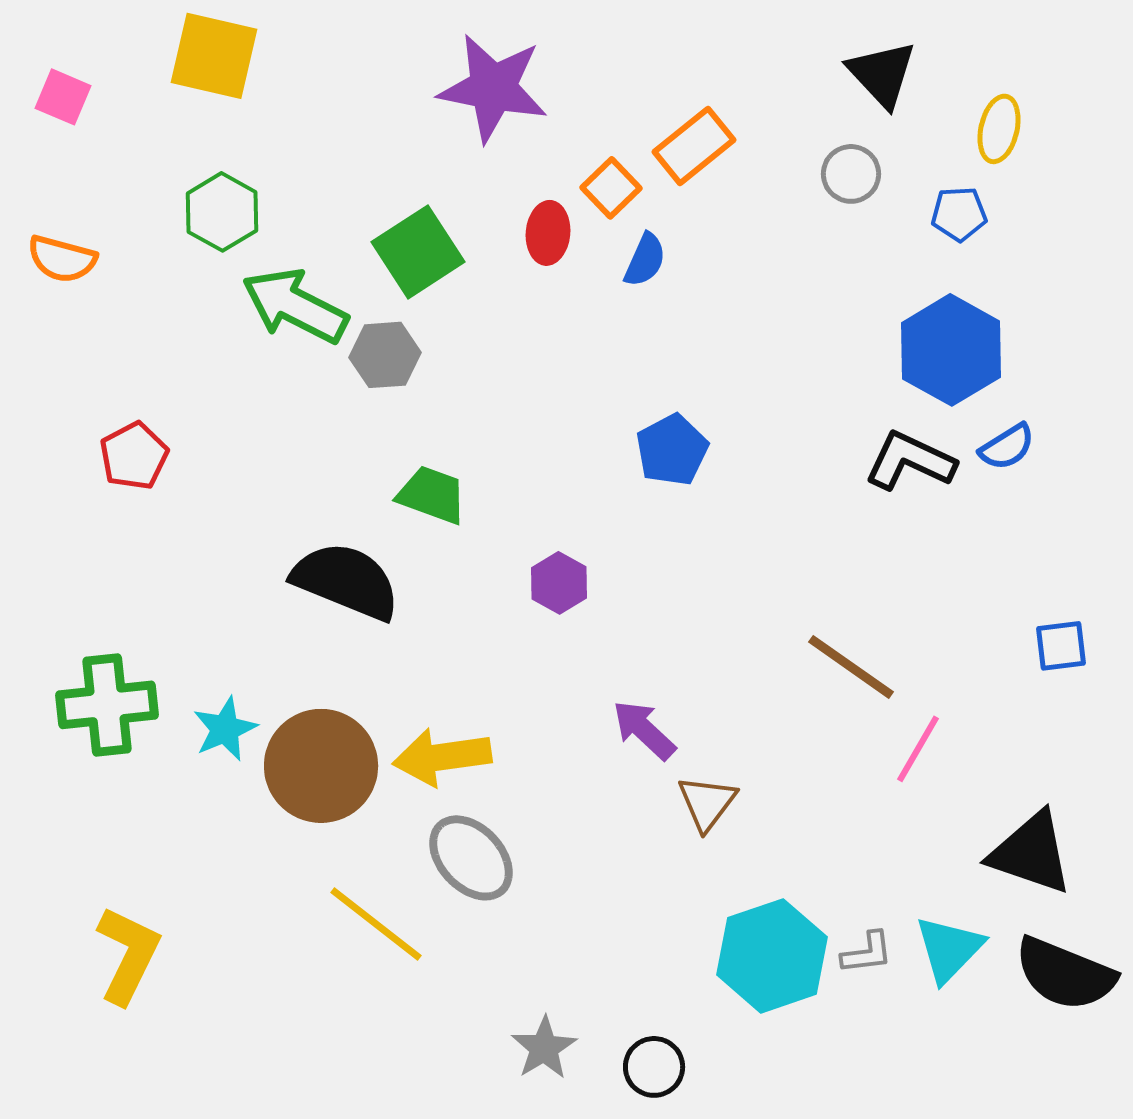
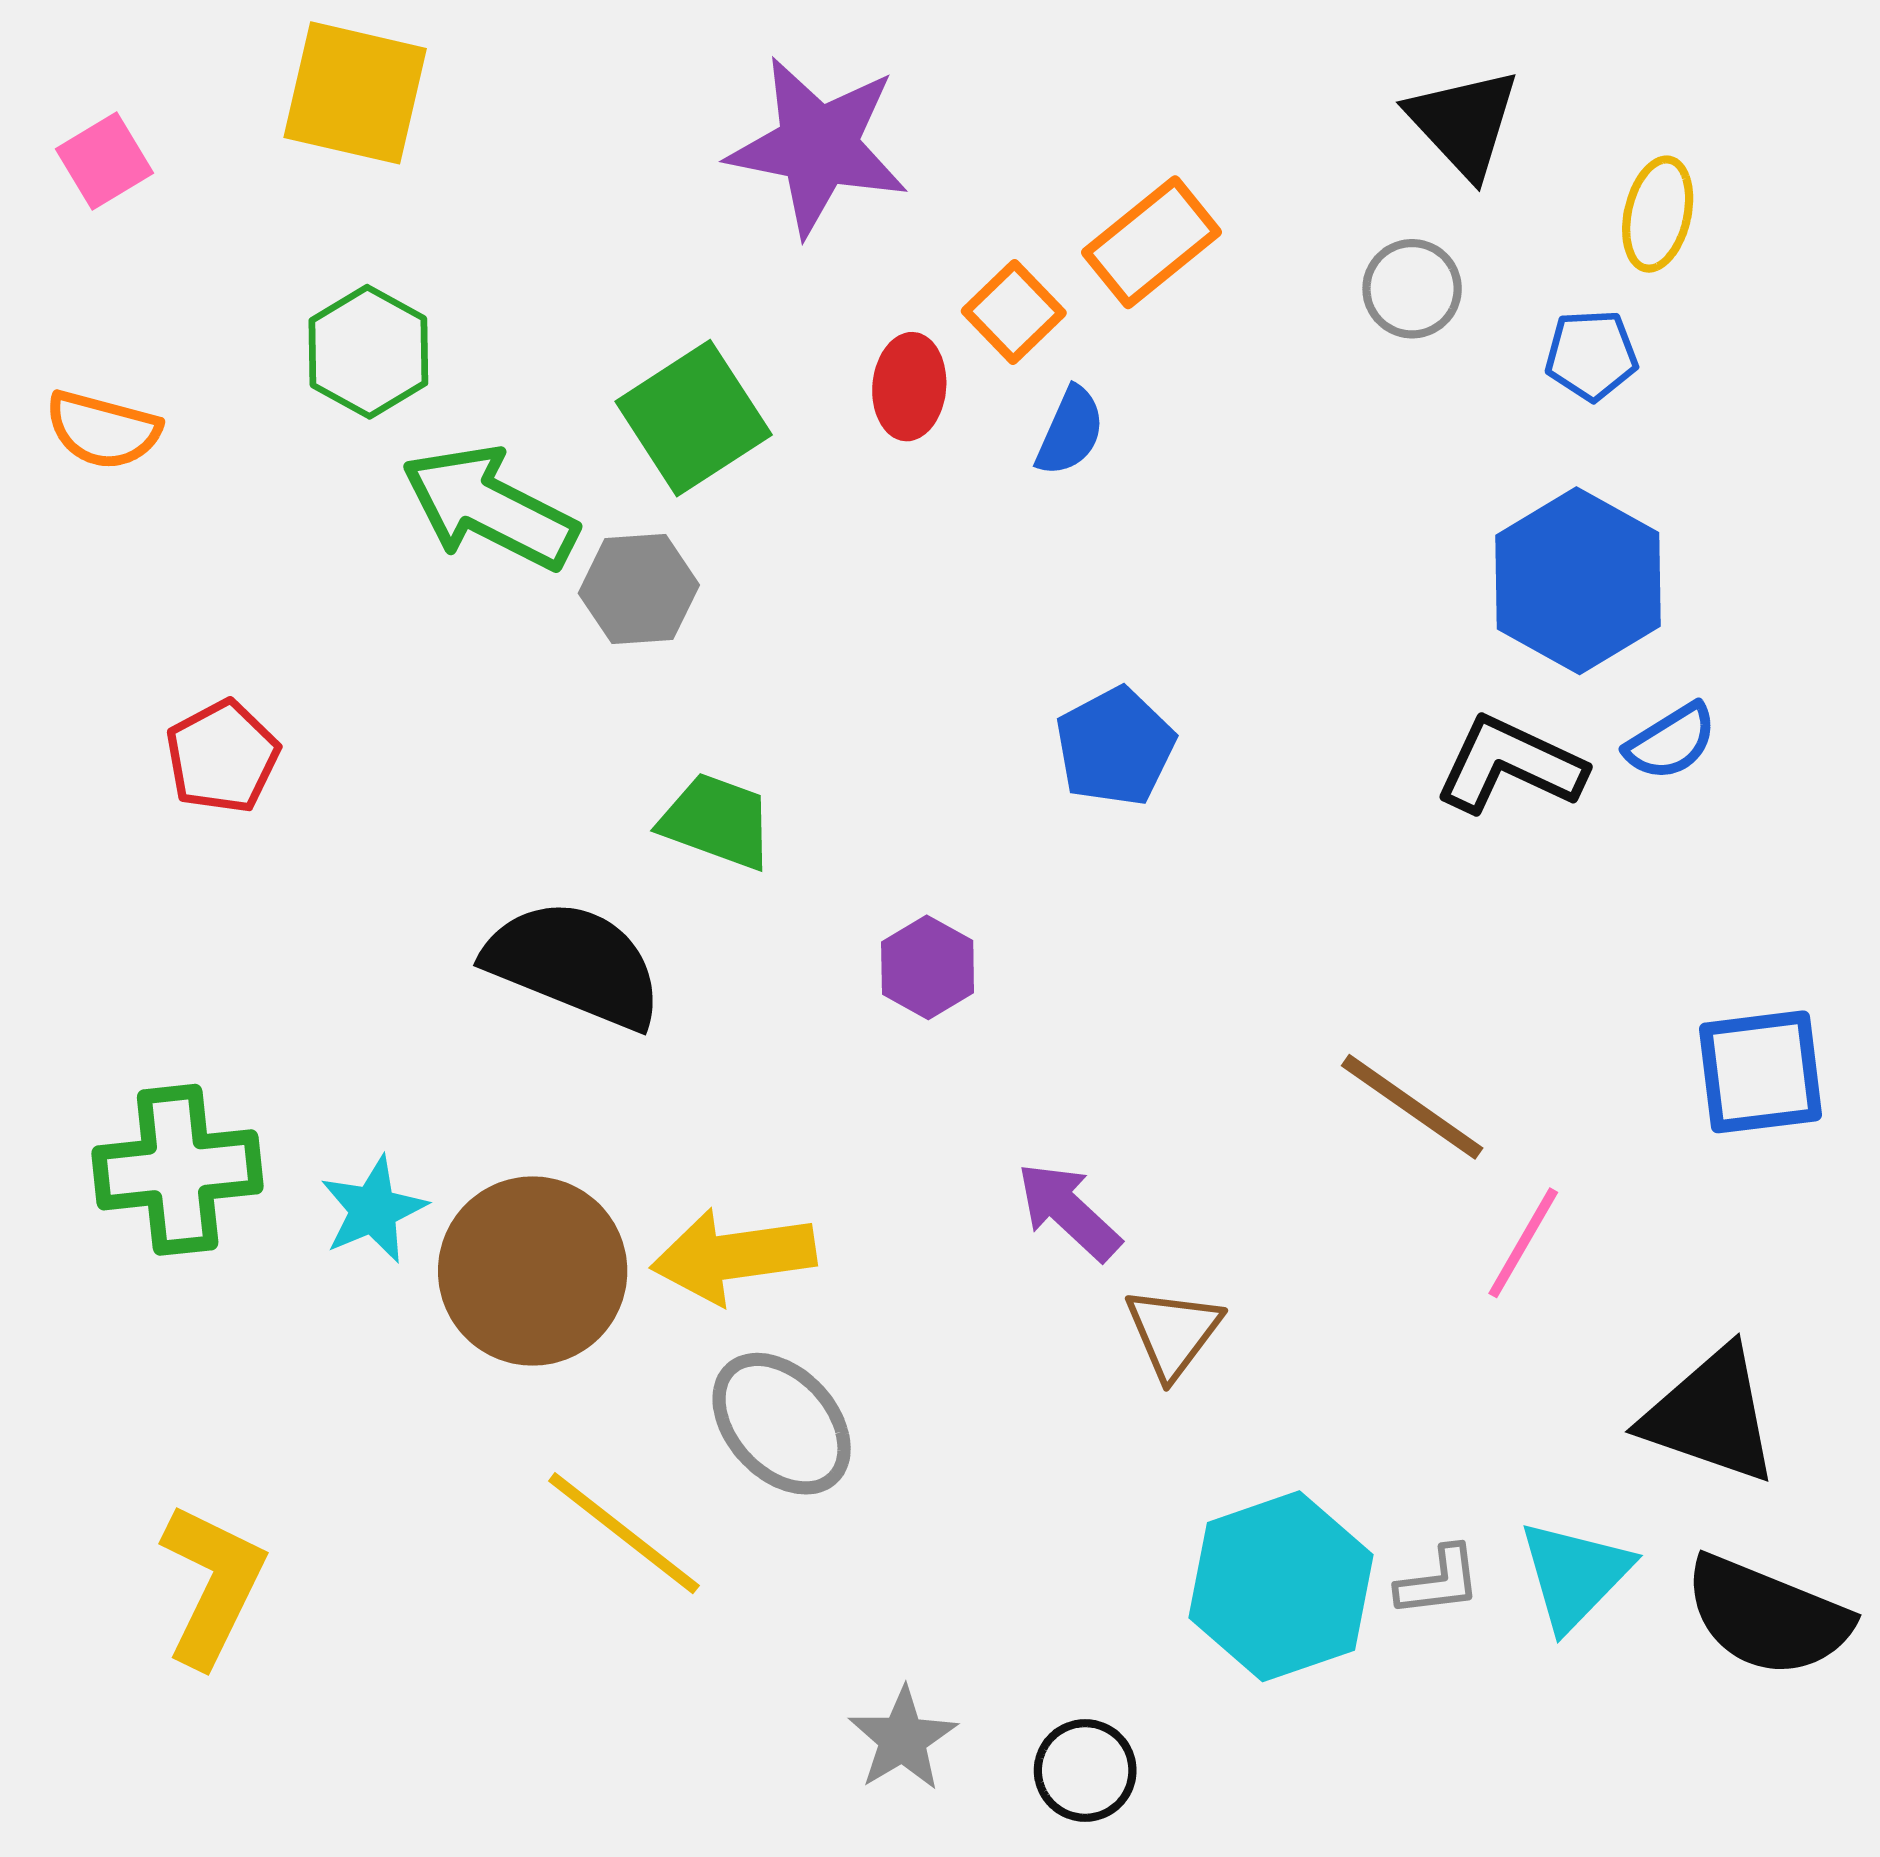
pink square: (63, 97) -> (105, 161), turned 36
blue square: (1061, 646) -> (1761, 1072), size x1.5

